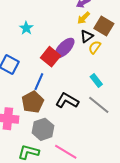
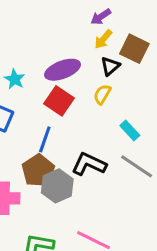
cyan star: (26, 28) -> (15, 79), moved
yellow semicircle: (95, 47) -> (102, 94), moved
purple ellipse: (64, 48) -> (62, 70), moved, turned 30
gray hexagon: (43, 129) -> (57, 186), moved

